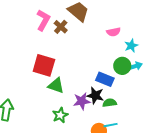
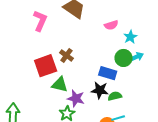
brown cross: (61, 27) -> (66, 55), moved
red square: (44, 65) -> (46, 66), turned -30
purple star: (82, 101) -> (76, 98), moved, turned 30

